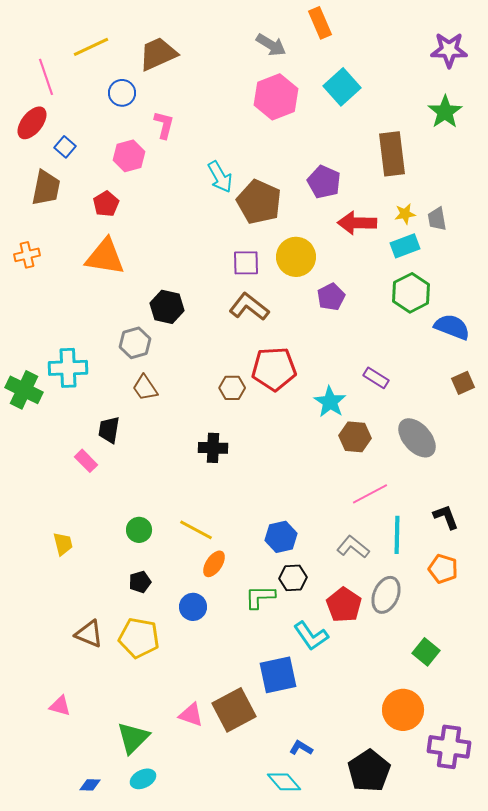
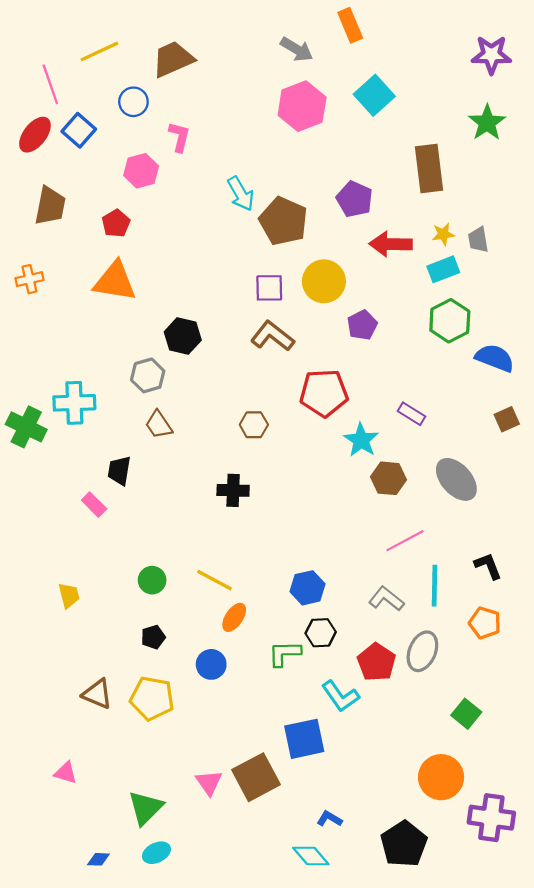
blue square: (65, 147) -> (79, 130), moved, size x1.4
red pentagon: (274, 369) -> (324, 393), moved
pink triangle: (191, 715) -> (209, 783), turned 36

